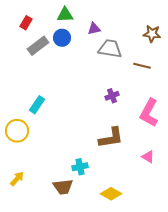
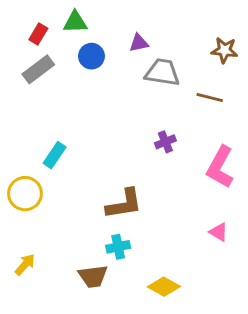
green triangle: (65, 15) -> (75, 22), moved
gray rectangle: (38, 46) -> (38, 69), moved
brown L-shape: (111, 138) -> (124, 204), moved

